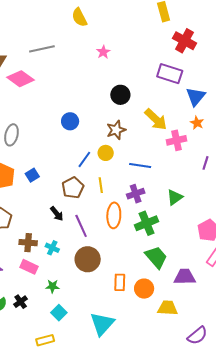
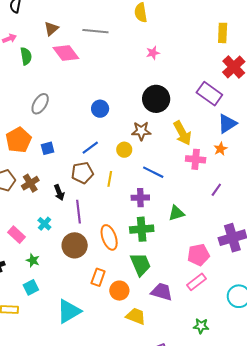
black circle: (120, 95) -> (156, 99), size x1.4
blue line: (84, 159) -> (90, 148), moved
orange ellipse: (114, 215) -> (109, 237), moved, turned -40
brown cross: (28, 243) -> (30, 183), moved, turned 36

